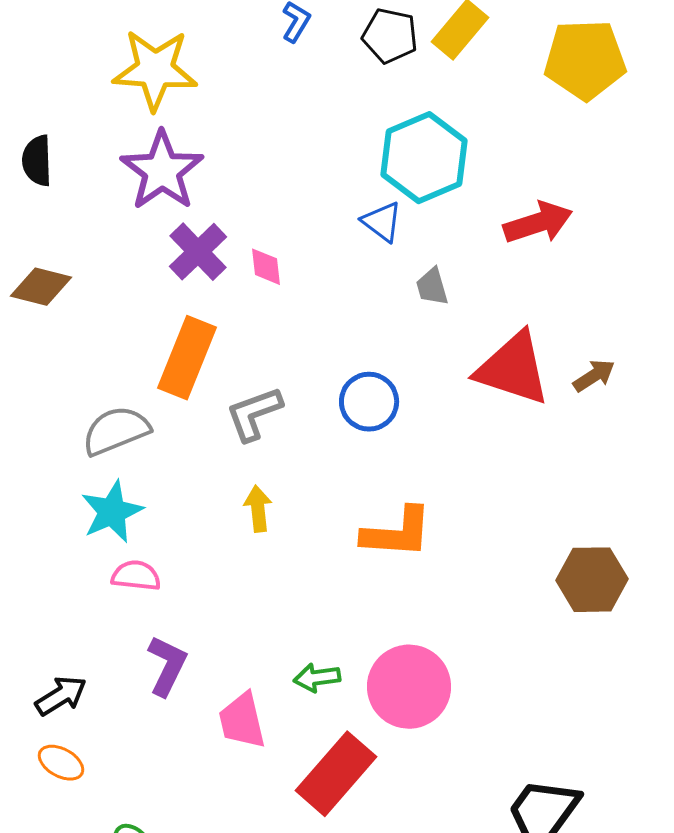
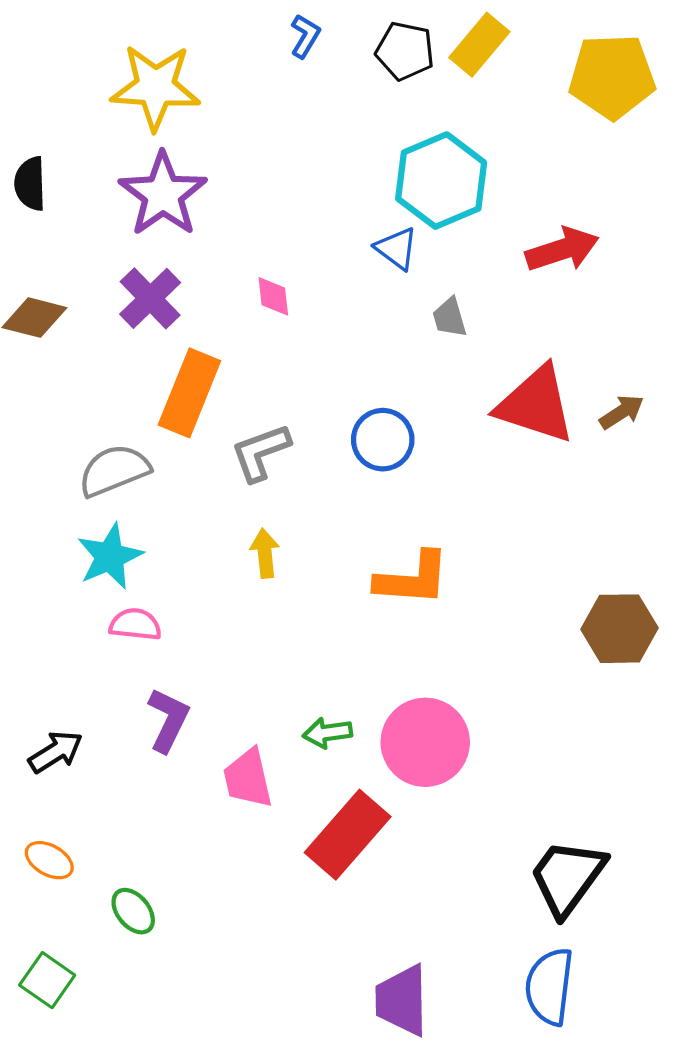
purple cross: (198, 252) -> (150, 298), moved
orange ellipse: (61, 763) -> (49, 860), moved

